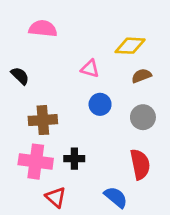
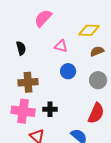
pink semicircle: (43, 29) -> (43, 18), moved, turned -54
black semicircle: (20, 76) -> (21, 48), moved, turned 32
red semicircle: (140, 164) -> (96, 113), turned 35

